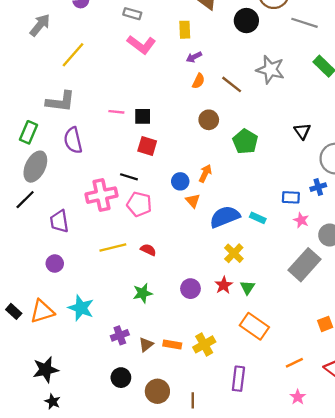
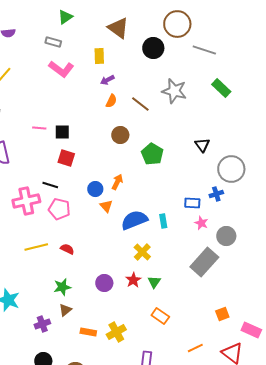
cyan rectangle: (258, 218) -> (163, 221), turned 56
orange rectangle: (254, 326) -> (160, 316), size x0.7
brown triangle: (146, 344) -> (65, 310), moved

